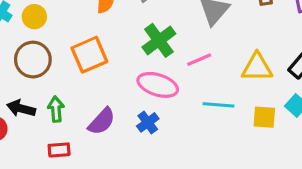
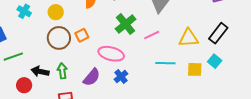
yellow circle: (34, 17) -> (56, 12), moved
orange square: (89, 55) -> (82, 35), size x0.6
brown circle: (33, 60) -> (59, 38), moved
pink ellipse: (158, 85) -> (111, 54), moved

